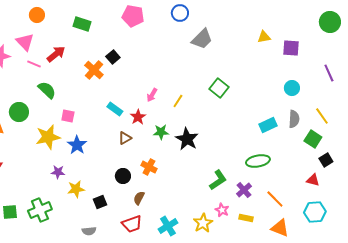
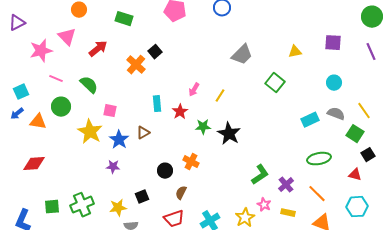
yellow triangle: (264, 37) -> (295, 52), moved
gray trapezoid: (202, 39) -> (242, 55), moved
pink line: (34, 64) -> (56, 79), moved
purple line: (329, 73) -> (371, 52), moved
green square: (219, 88) -> (275, 83), moved
cyan rectangle: (115, 109) -> (157, 104), turned 49
gray semicircle: (294, 119) -> (336, 114), turned -72
yellow star: (48, 137) -> (90, 132), turned -30
brown triangle: (125, 138) -> (143, 133), moved
green ellipse: (258, 161) -> (319, 159), moved
purple star: (58, 172) -> (113, 167), moved
yellow star: (76, 189) -> (118, 208), moved

